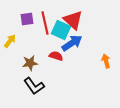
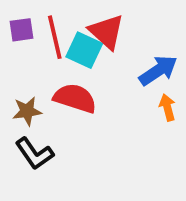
blue arrow: (72, 43) -> (158, 70), moved
red semicircle: (56, 56) -> (75, 98), size x1.6

